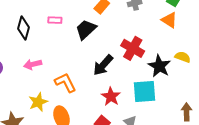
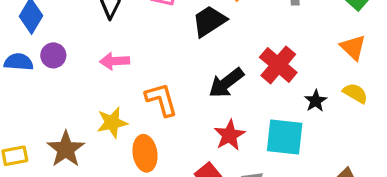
orange triangle: (169, 20) -> (353, 47), moved
black star: (159, 66) -> (316, 101), size x0.6

